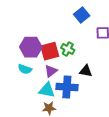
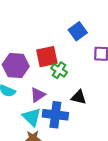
red square: (50, 51) -> (47, 57), moved
cyan triangle: (47, 90) -> (32, 117), turned 30

